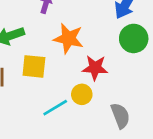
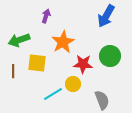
orange star: (68, 38) -> (63, 42), turned 30
green circle: (134, 38) -> (110, 56), moved

